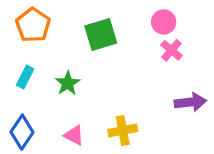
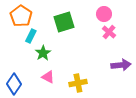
cyan rectangle: (25, 77) -> (31, 36), moved
pink triangle: (74, 135) -> (48, 77), moved

